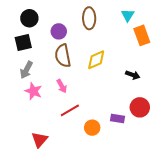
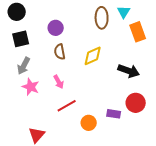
black circle: (29, 18) -> (17, 12), moved
brown ellipse: (89, 18) -> (102, 18), moved
brown semicircle: (63, 56) -> (60, 52), size x0.7
black arrow: (133, 75) -> (129, 71), size x1.5

